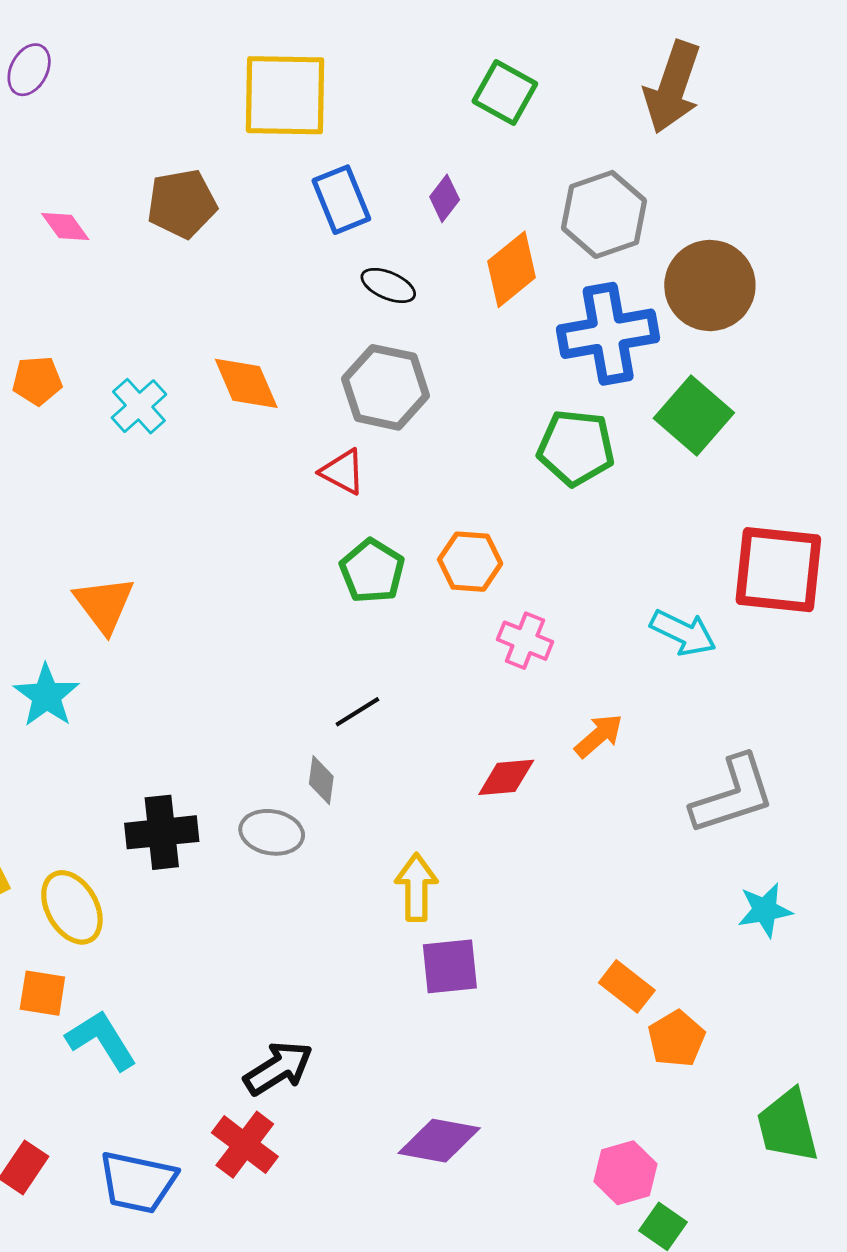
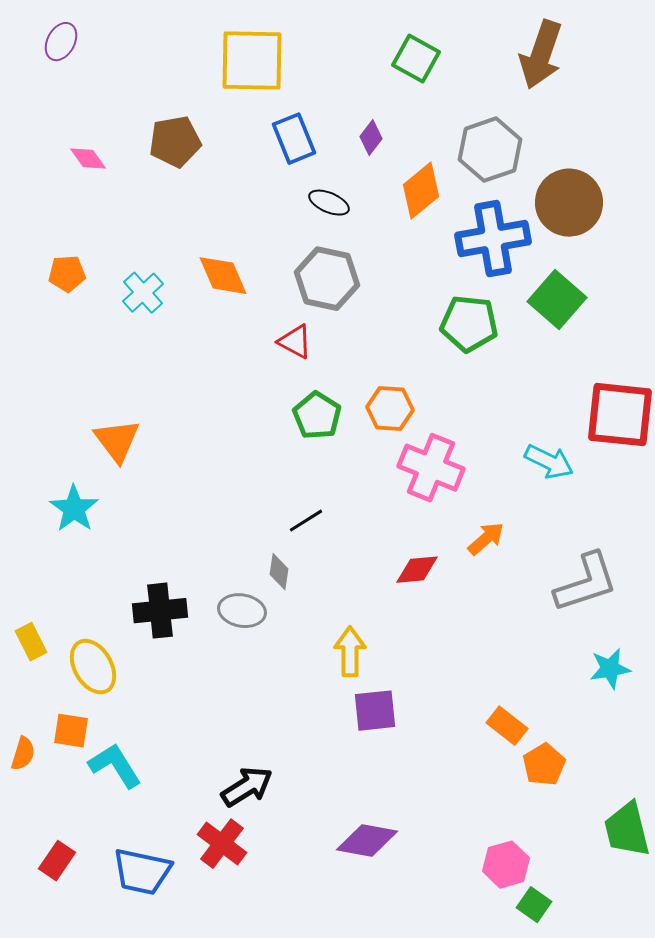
pink cross: (525, 641) -> (431, 468), size x1.6

